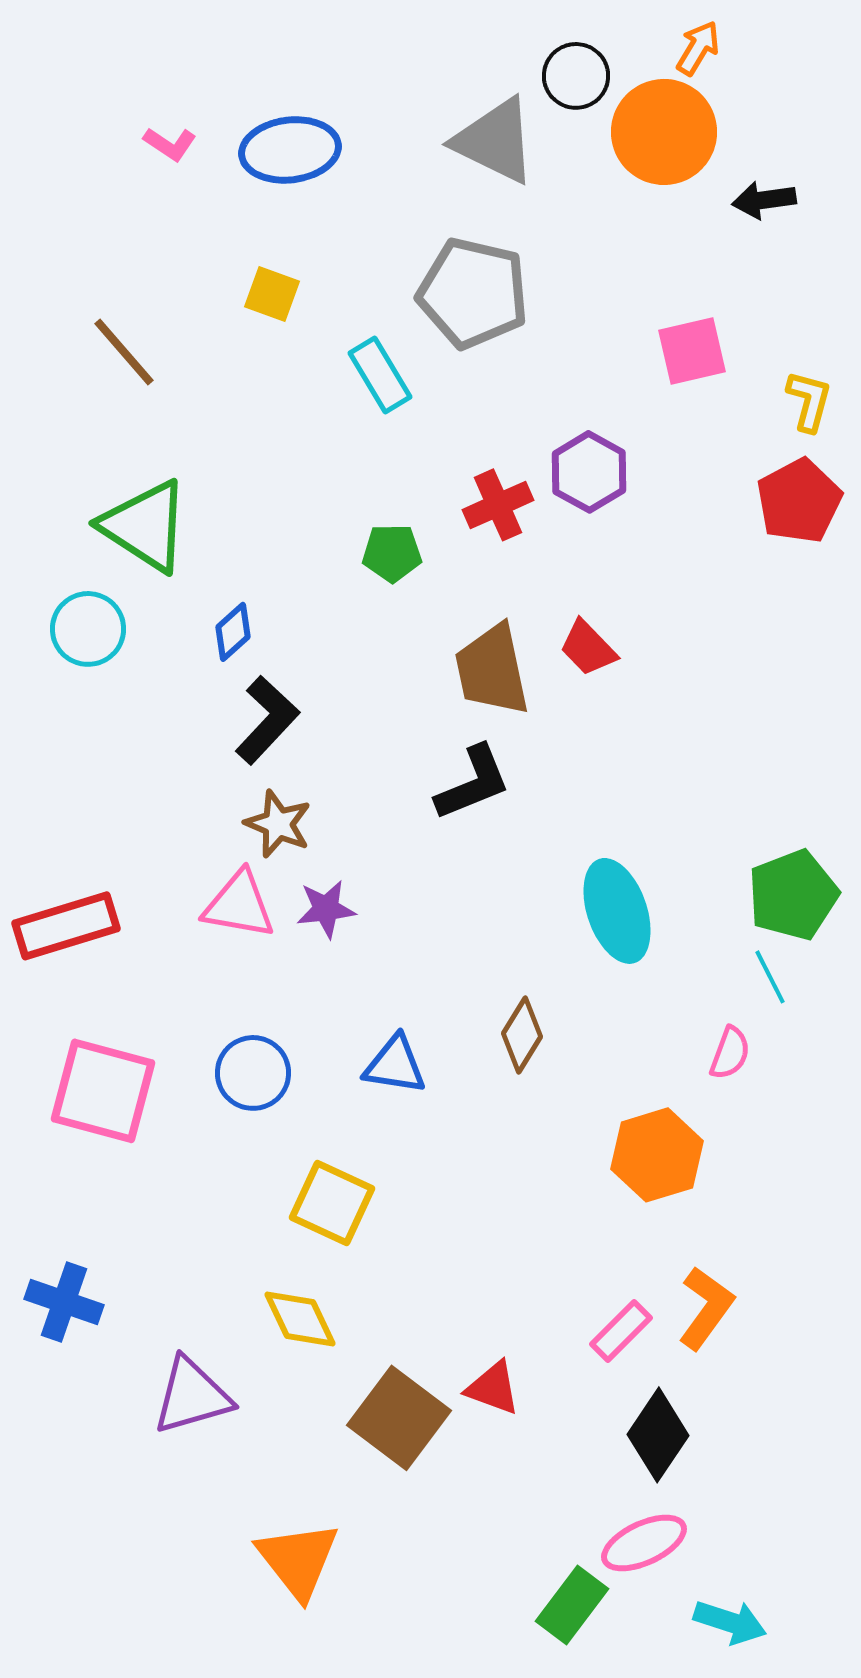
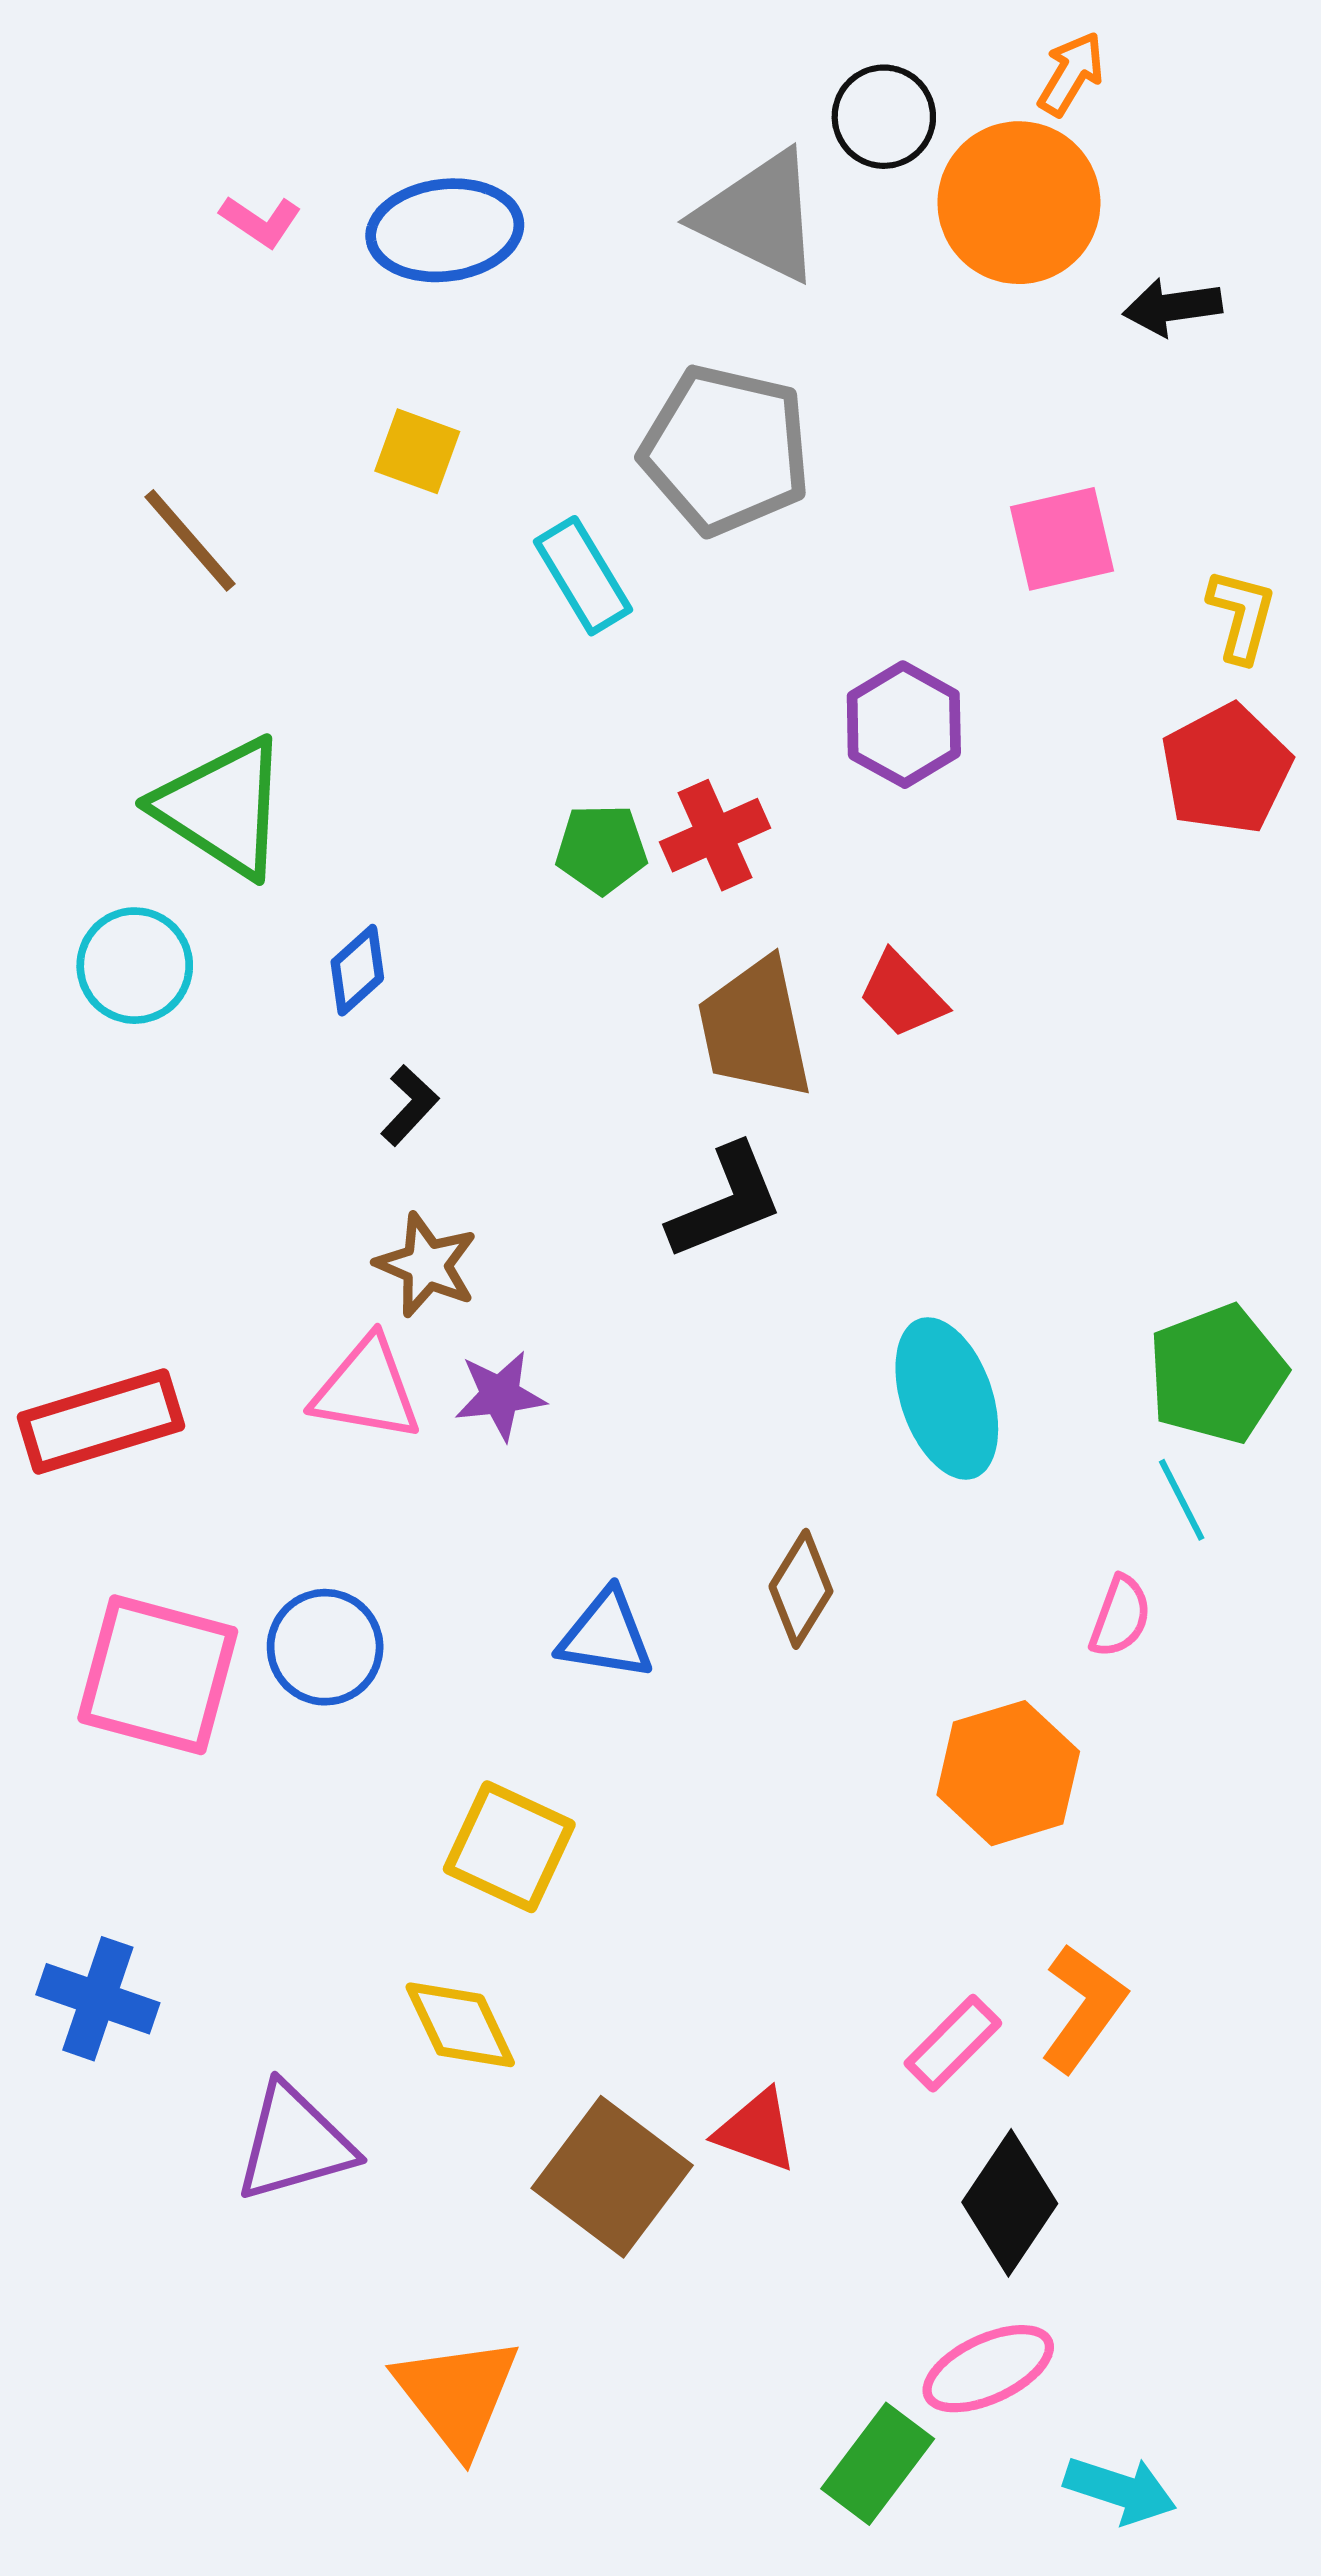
red cross: (498, 505) -> (715, 835), moved
black L-shape: (267, 720) -> (410, 1105), size x0.6
blue circle: (253, 1073) -> (325, 1647), moved

